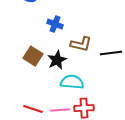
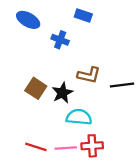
blue cross: (55, 24) -> (60, 40), moved

